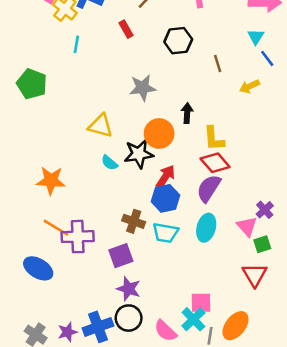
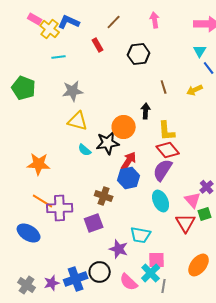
cyan line: (76, 44) -> (59, 57), turned 72
brown line: (218, 63) -> (164, 87), moved
gray star: (143, 88) -> (73, 91), moved
cyan ellipse: (206, 228) -> (161, 201), turned -40
cyan trapezoid: (165, 233) -> (141, 235), moved
red triangle: (255, 275) -> (186, 223), moved
purple star: (129, 289) -> (119, 249), moved
orange ellipse: (235, 326) -> (199, 265), moved

